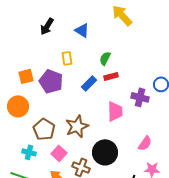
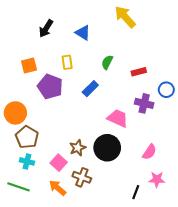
orange square: (26, 76) -> (29, 65), moved
red rectangle: (111, 76) -> (139, 72), moved
pink trapezoid: (115, 111) -> (118, 118), turned -65
brown star: (77, 126) -> (78, 148), moved, size x0.7
brown pentagon: (44, 129) -> (27, 137), moved
black circle: (105, 152) -> (107, 148), moved

